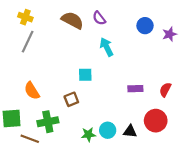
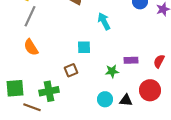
orange semicircle: (32, 91) -> (31, 47), moved
green star: (88, 134) -> (112, 71), moved

